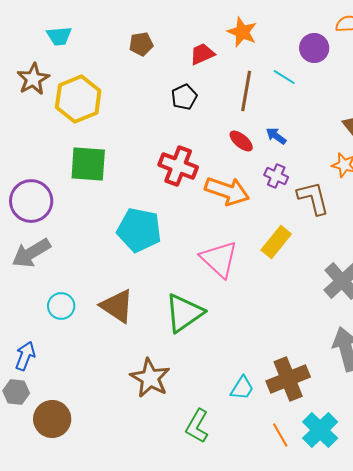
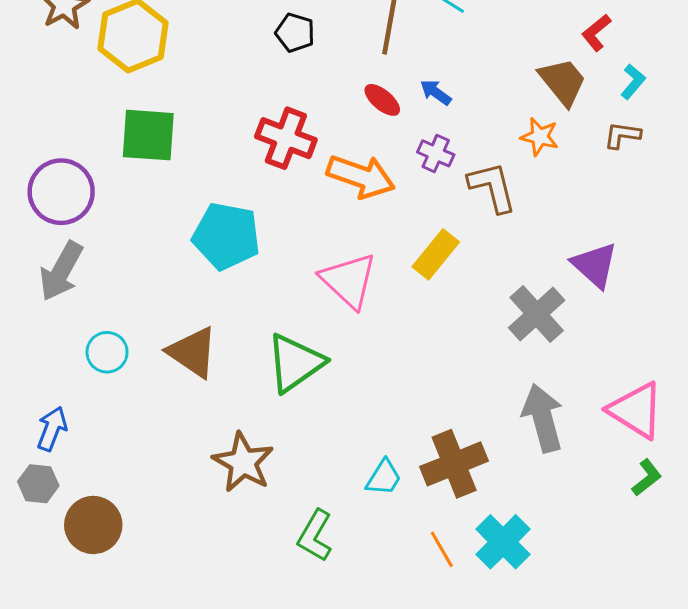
black pentagon: (184, 97) -> (295, 33), turned -30
gray arrow: (31, 253) -> (61, 271), turned -30

